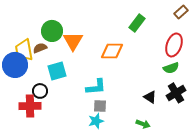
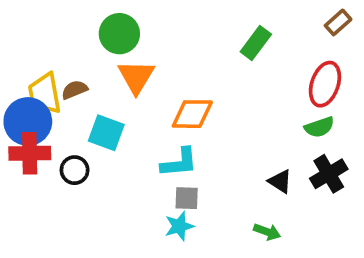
green circle: (52, 31) -> (119, 34), moved
orange diamond: (112, 51) -> (192, 114), moved
cyan square: (57, 71) -> (106, 133), turned 36
red cross: (30, 106) -> (30, 153), moved

